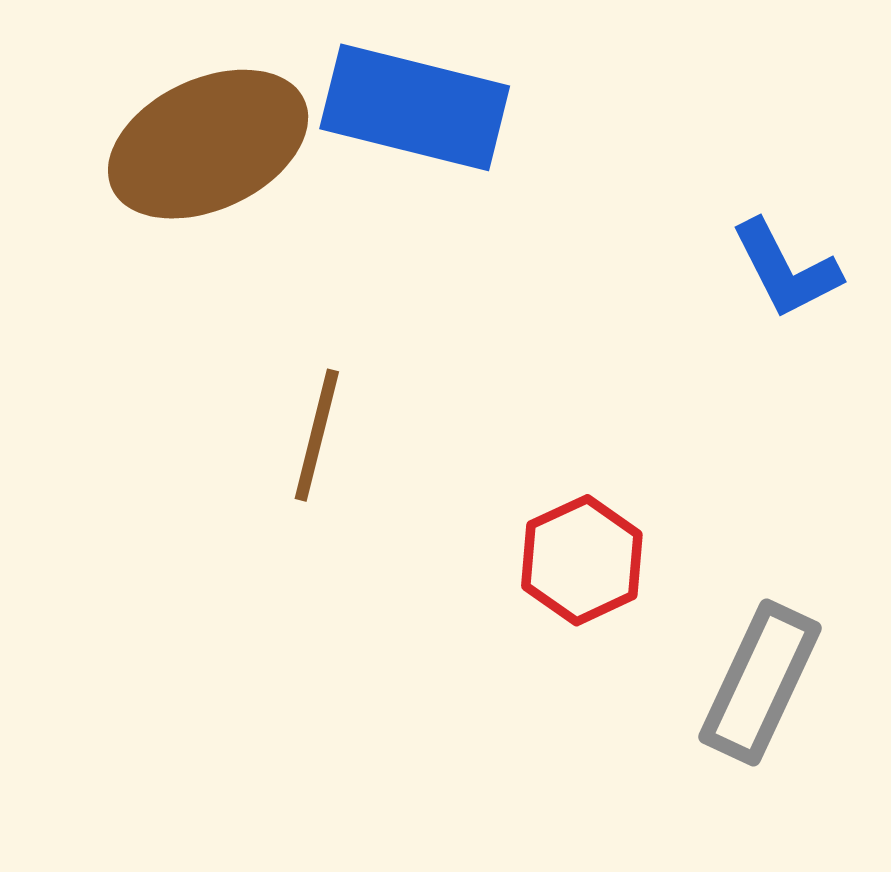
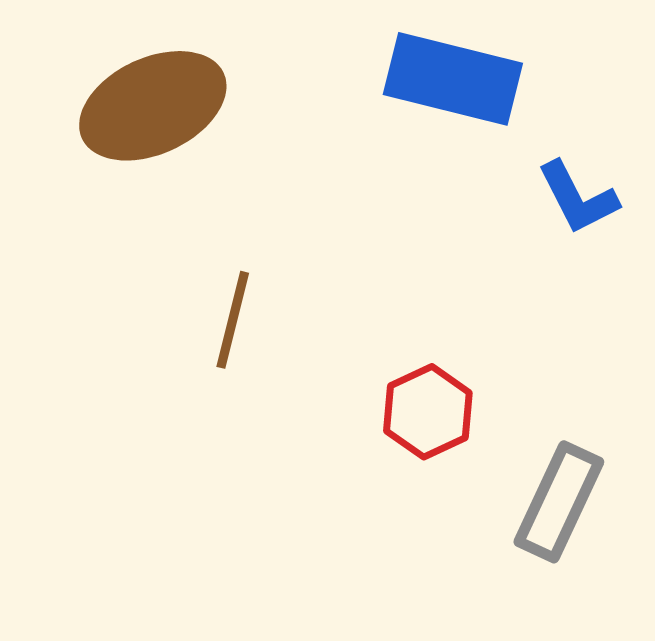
blue rectangle: (415, 107) -> (453, 79), moved

